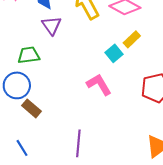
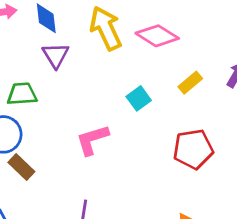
yellow rectangle: (132, 39) -> (190, 83), moved
pink L-shape: (99, 85) -> (92, 140), moved, turned -80

